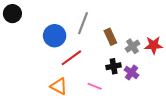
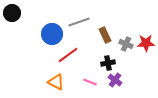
gray line: (83, 23) -> (79, 22), turned 50
gray cross: (132, 46) -> (126, 44), turned -32
purple cross: (131, 73) -> (115, 80), moved

